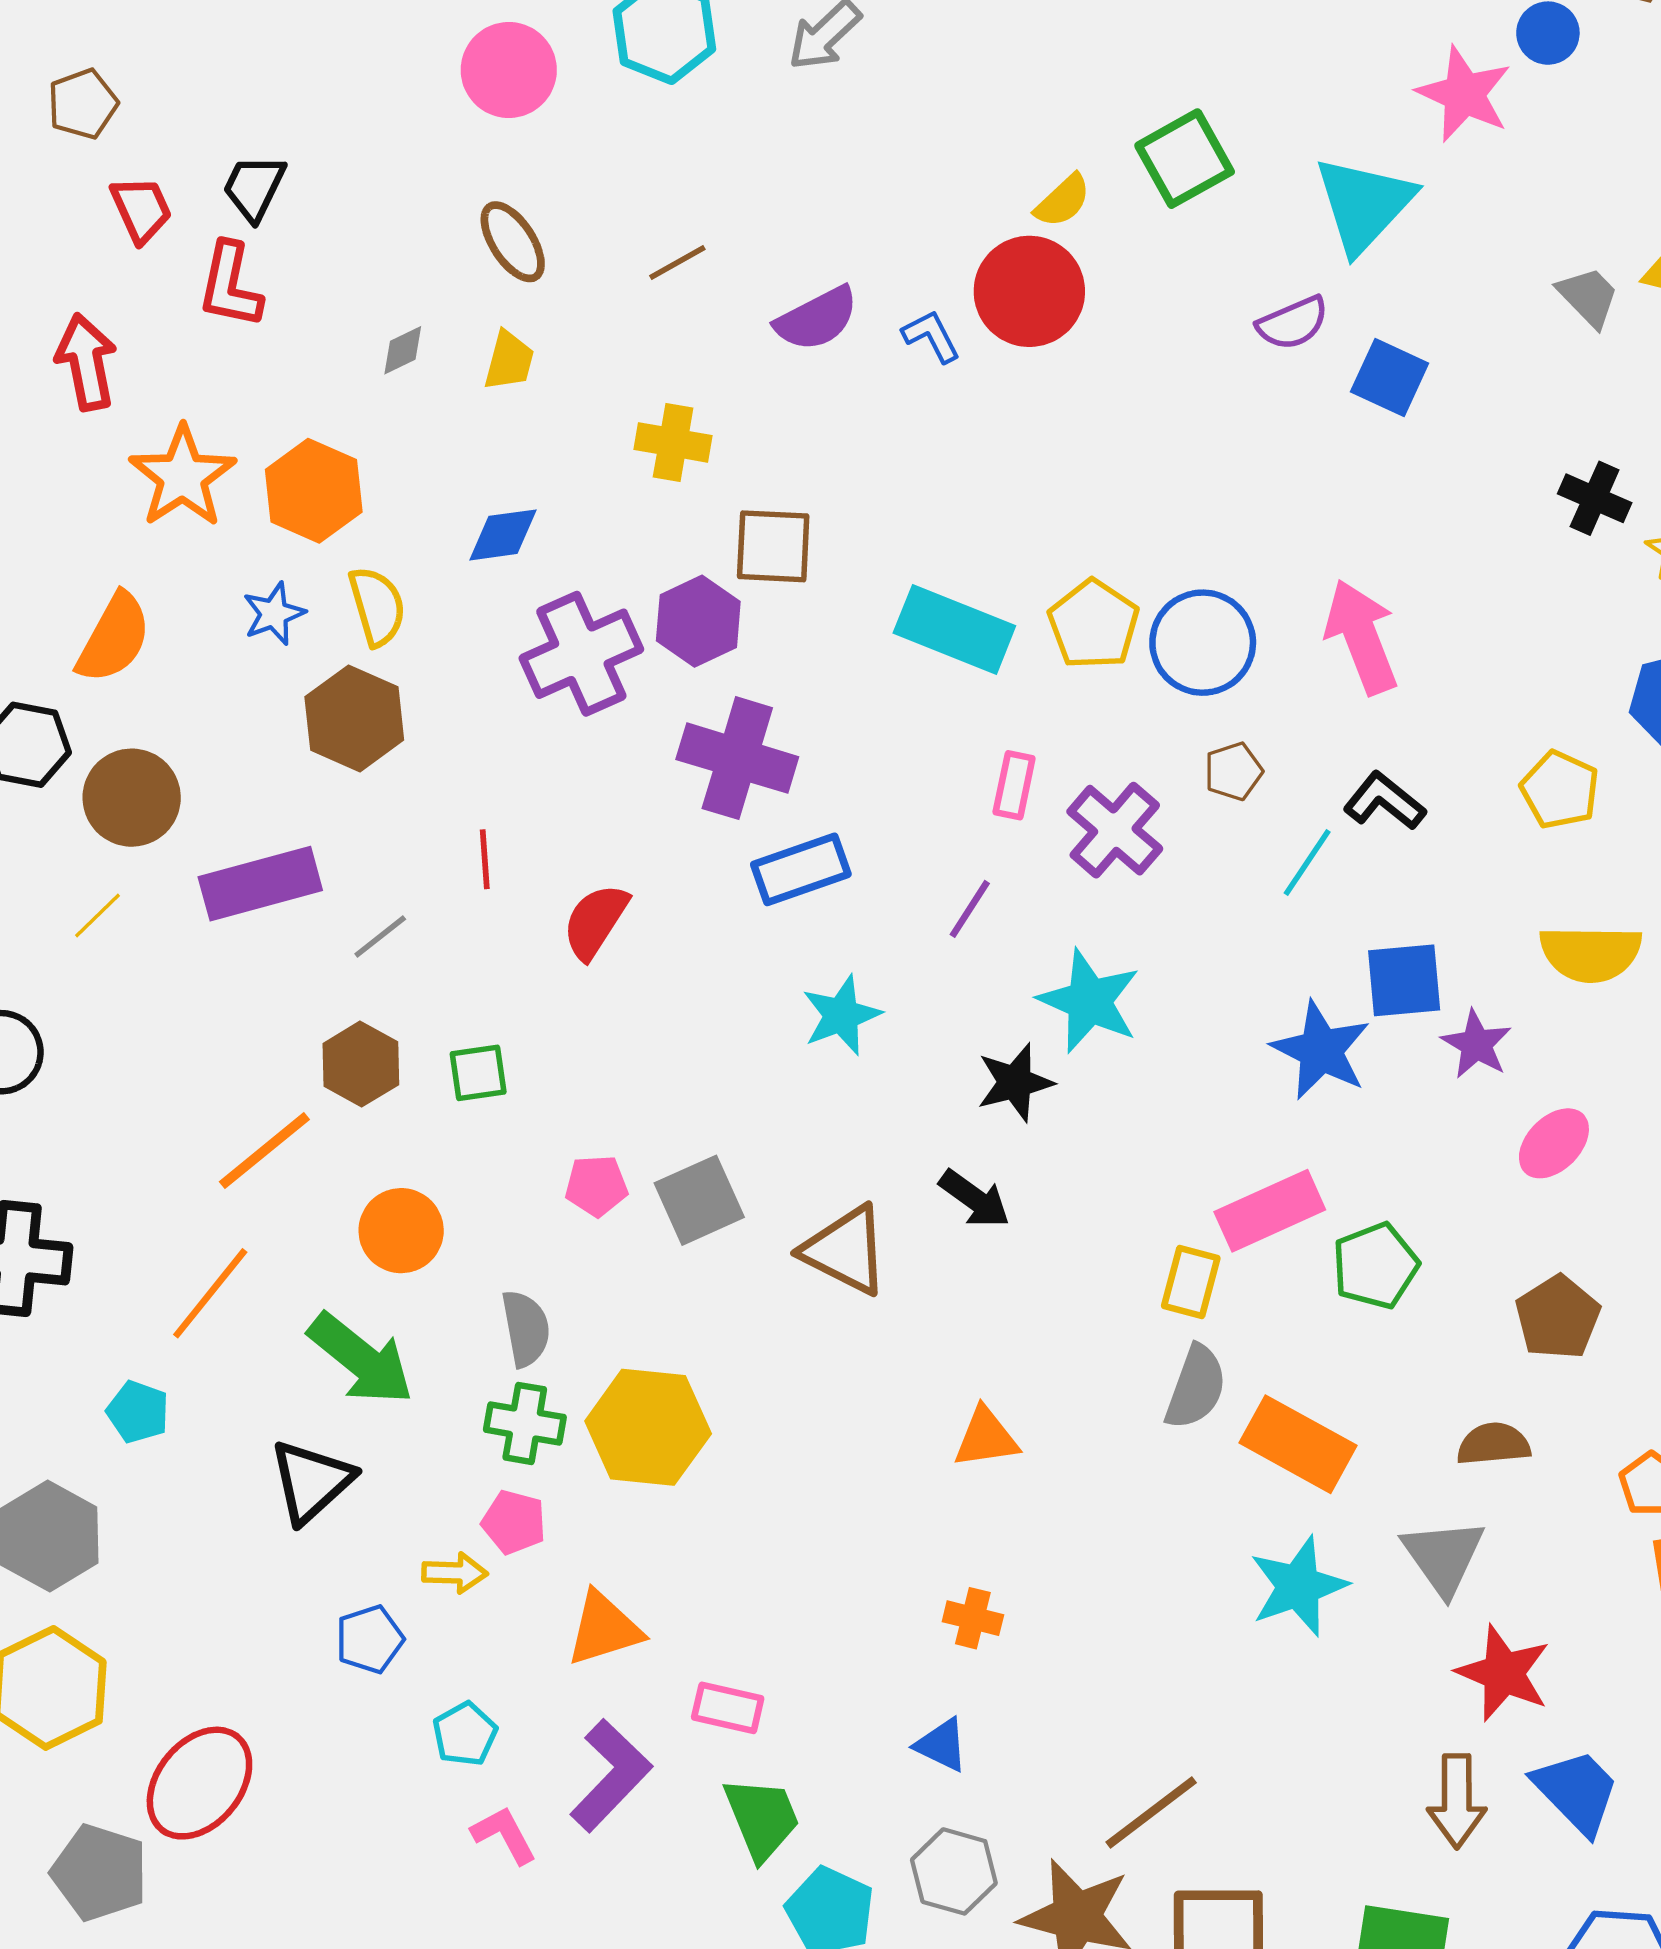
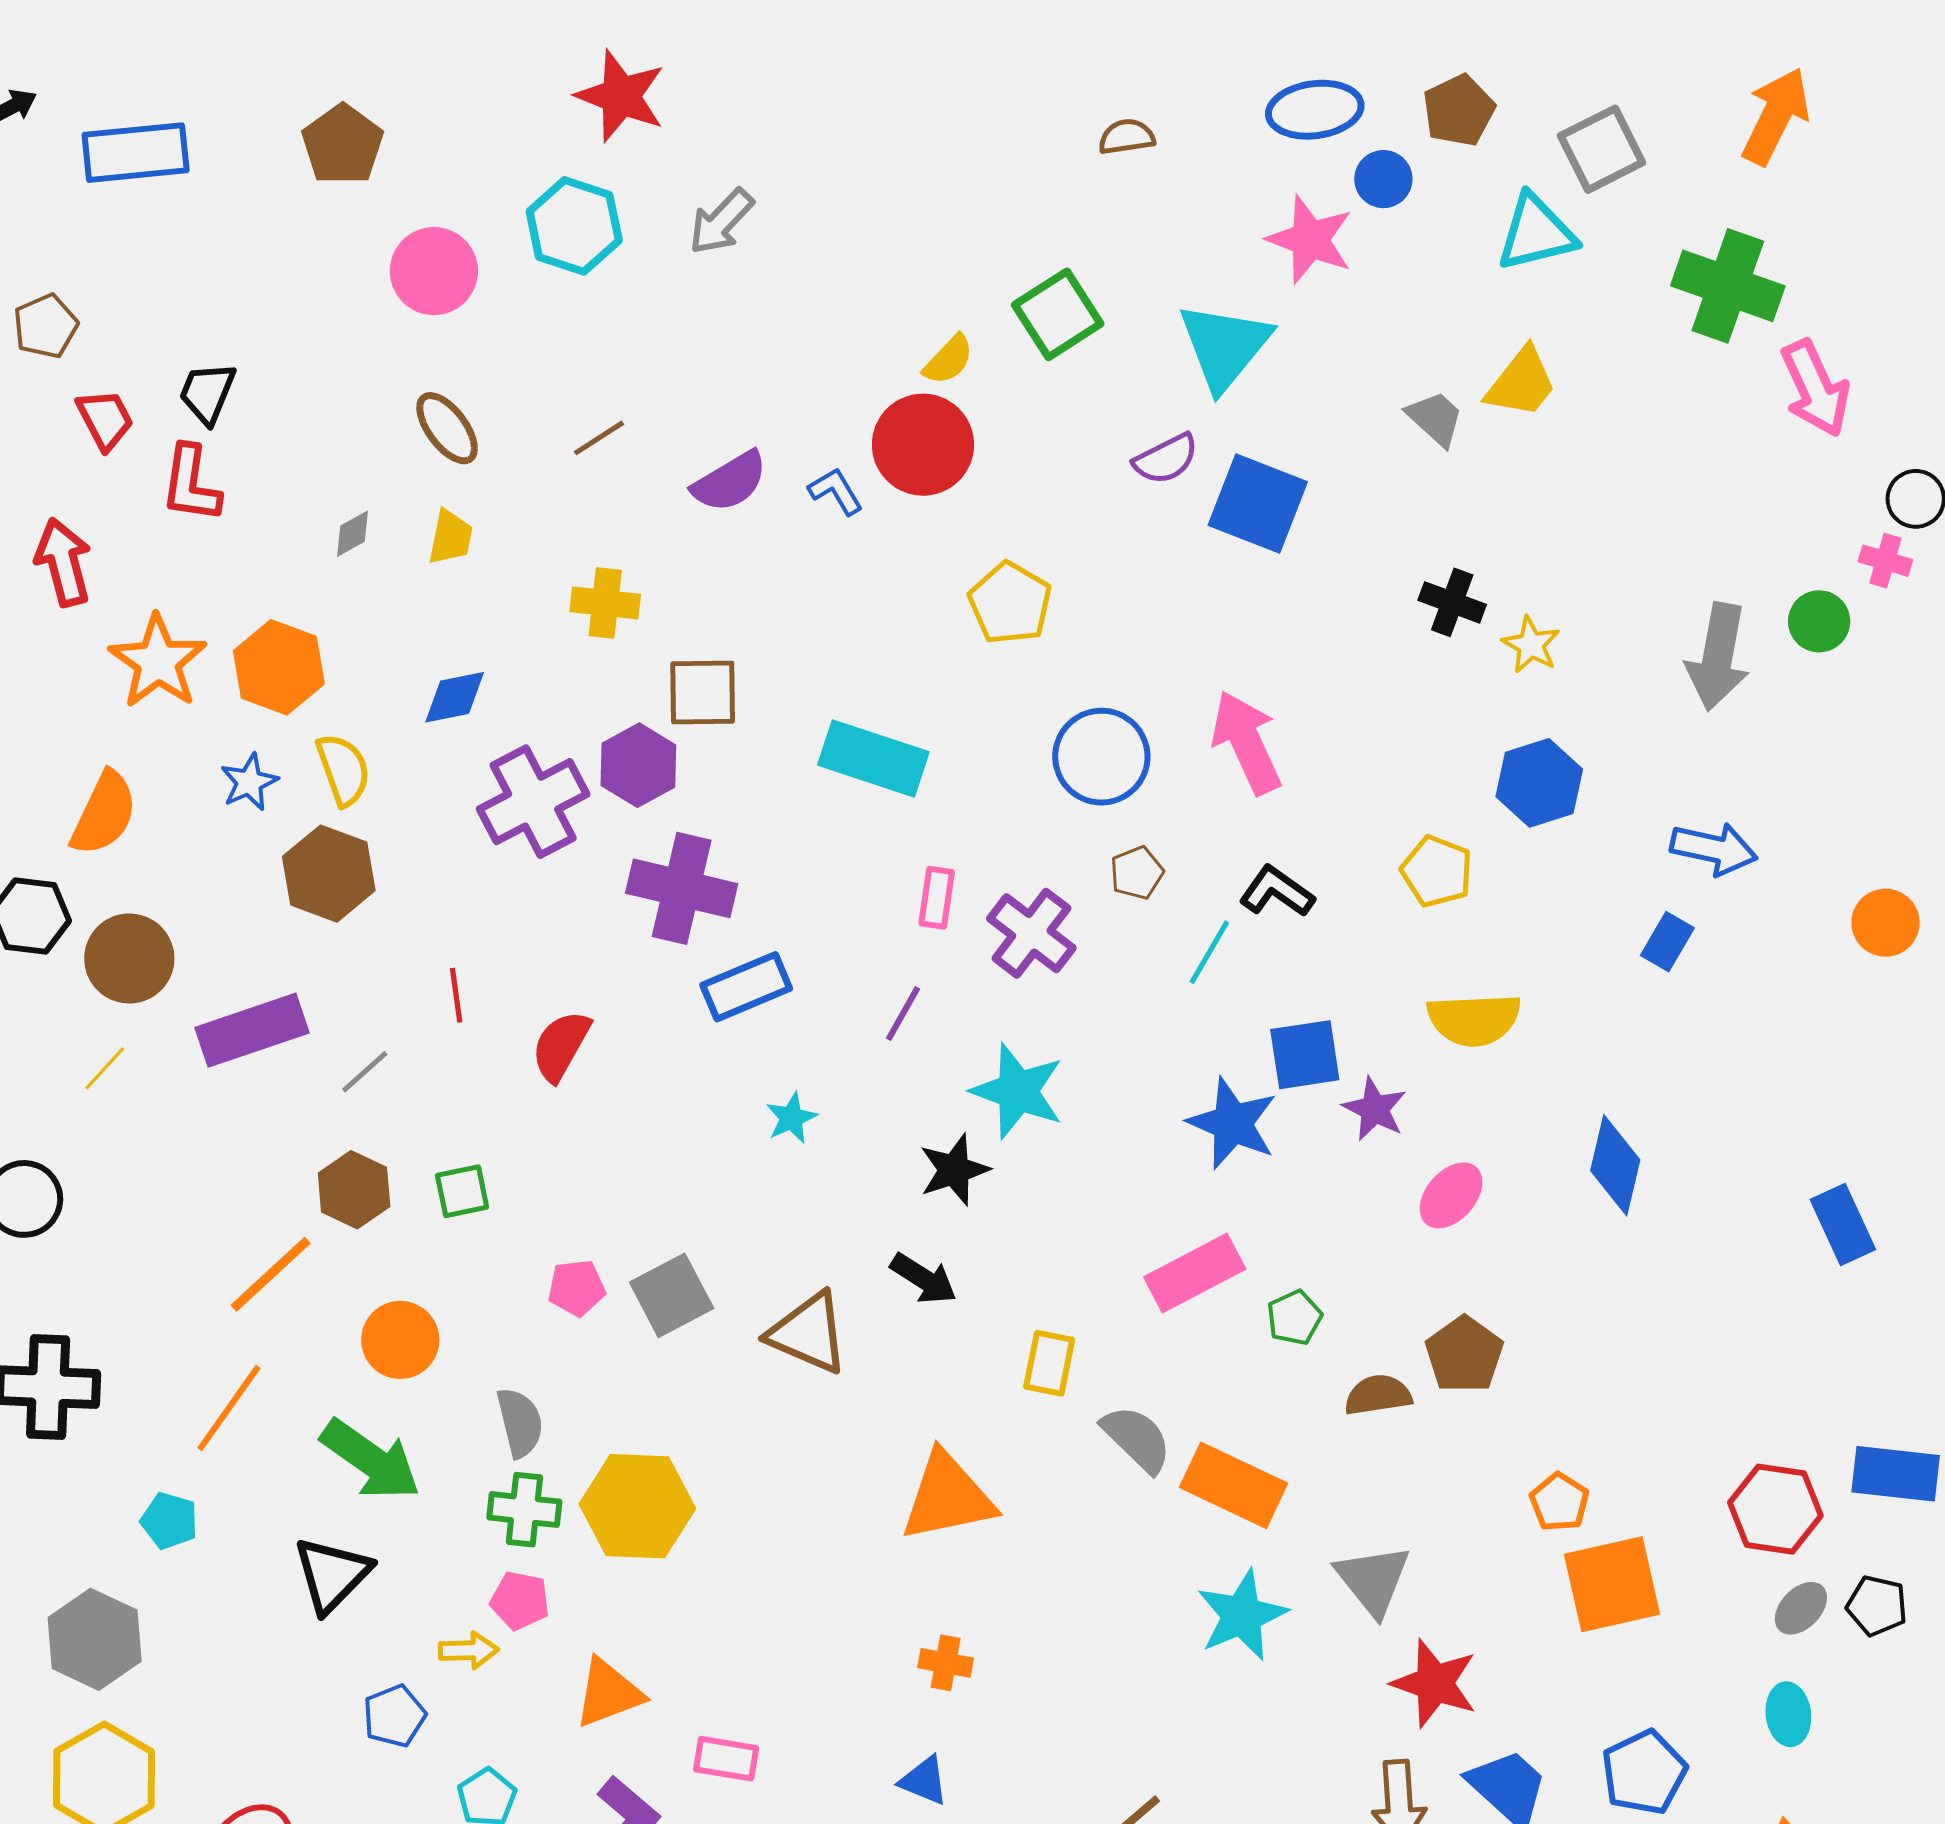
blue square: (1390, 378) -> (1258, 503), size x1.4
yellow pentagon: (1094, 624) -> (1010, 603), moved
cyan star: (841, 1015) -> (791, 1118), size x0.7
green pentagon: (1375, 1266) -> (1294, 1318), size x0.7
yellow rectangle: (1191, 1282) -> (1049, 1363), moved
gray semicircle: (1196, 1387) -> (1137, 1439), turned -62
orange triangle: (986, 1438) -> (947, 1497), size x1.6
brown semicircle: (1494, 1444) -> (1378, 1395), moved

